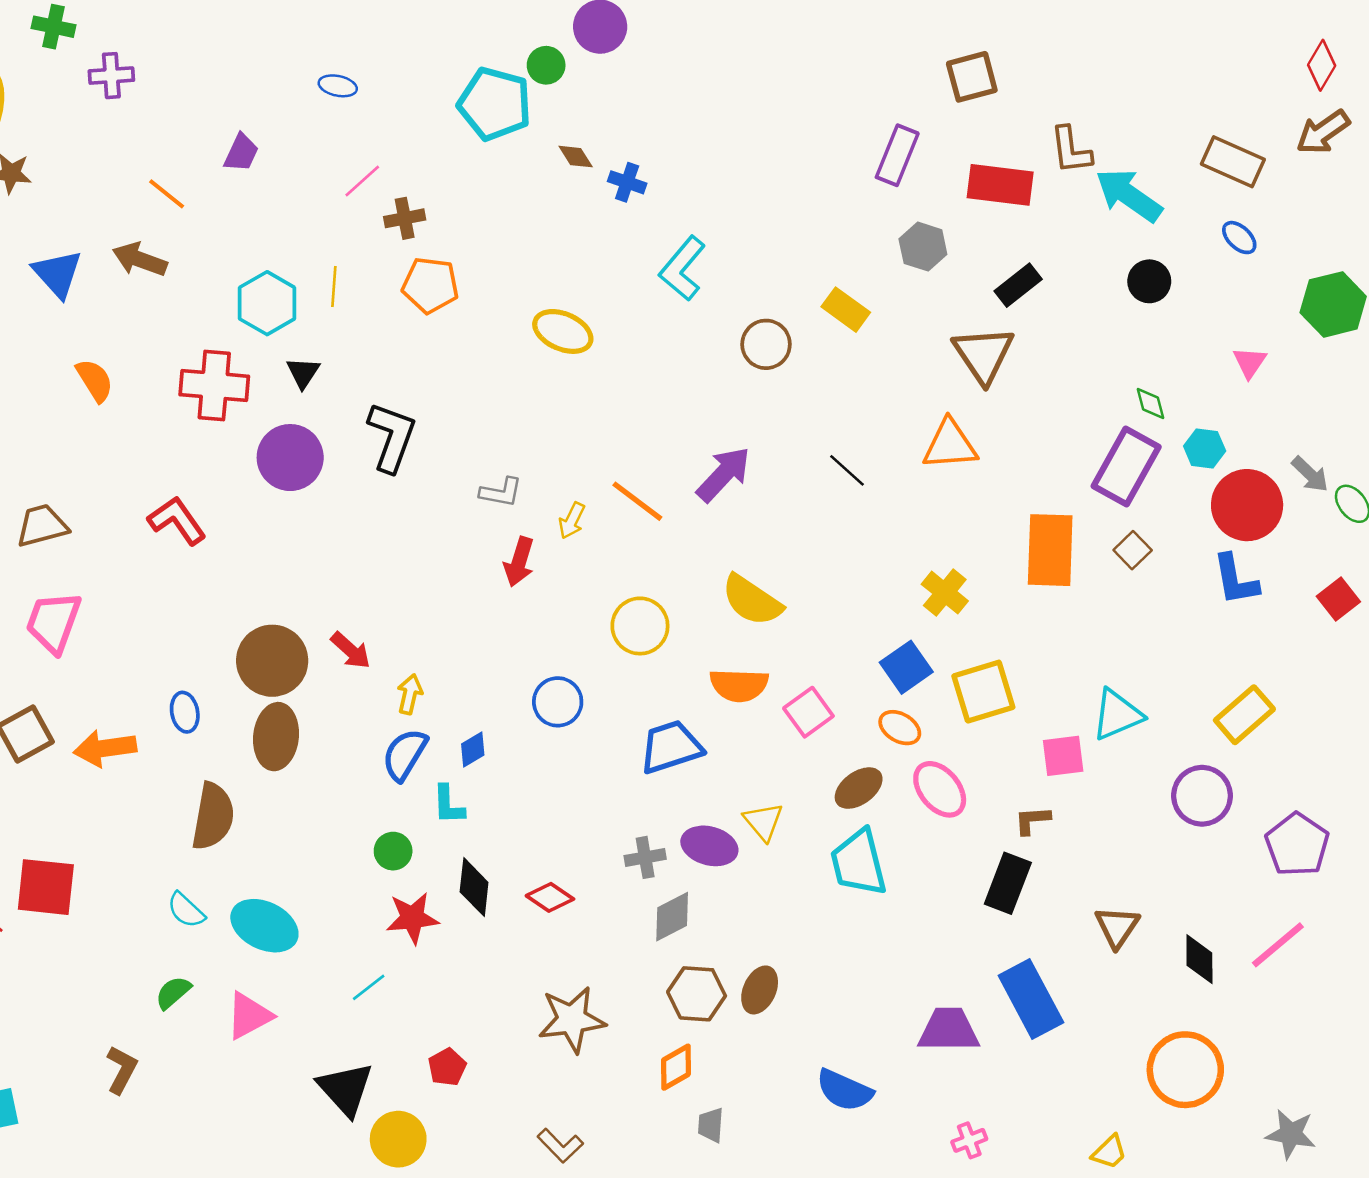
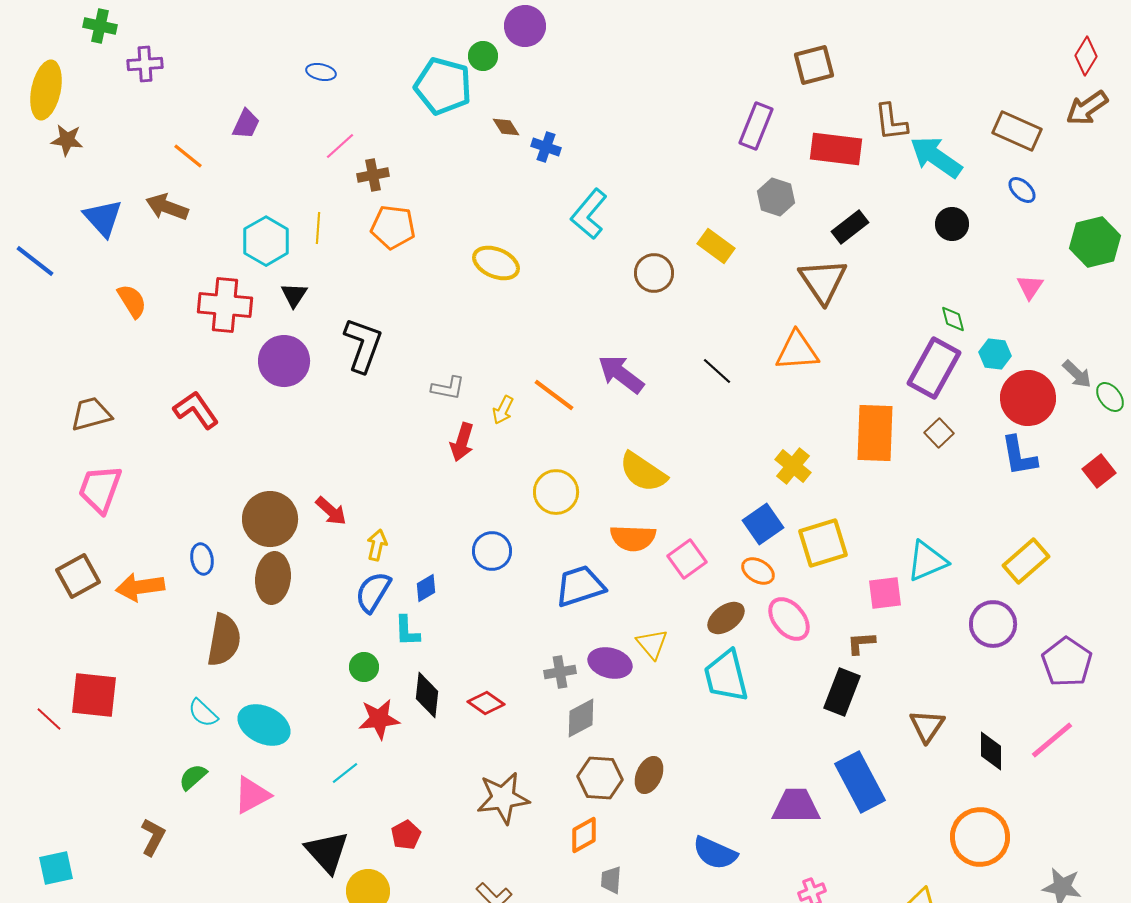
purple arrow: (724, 474) -> (621, 374), turned -96

